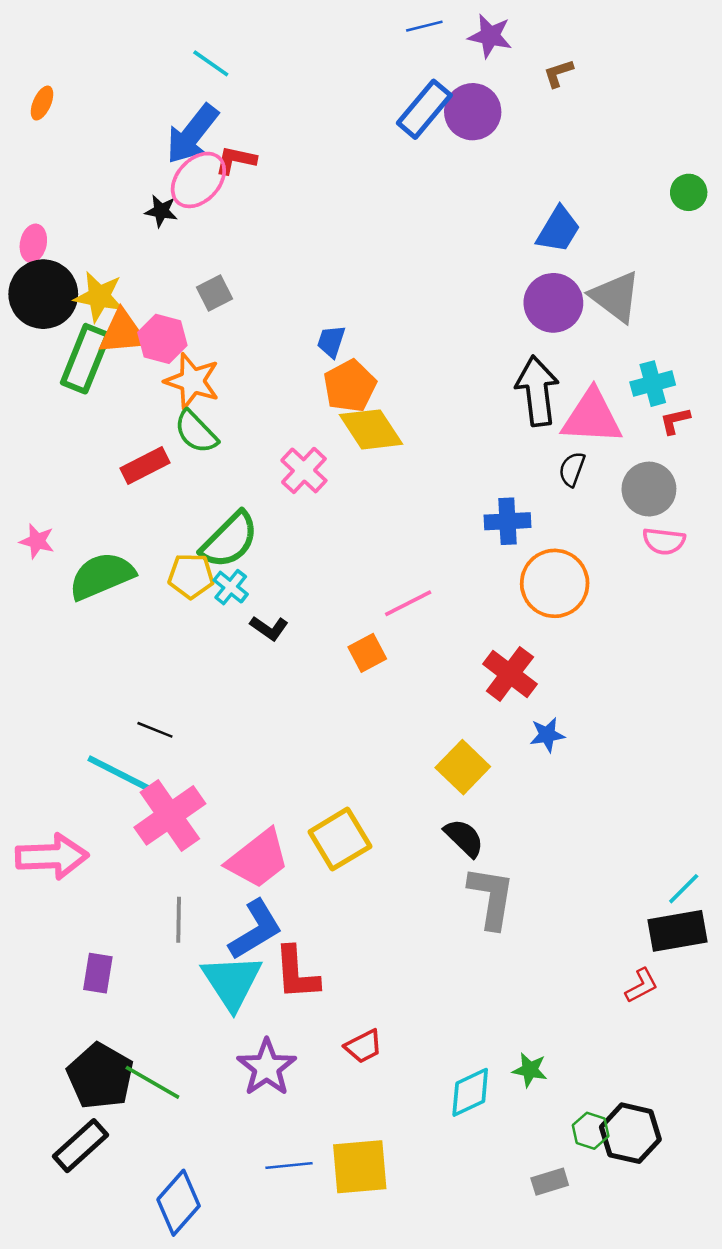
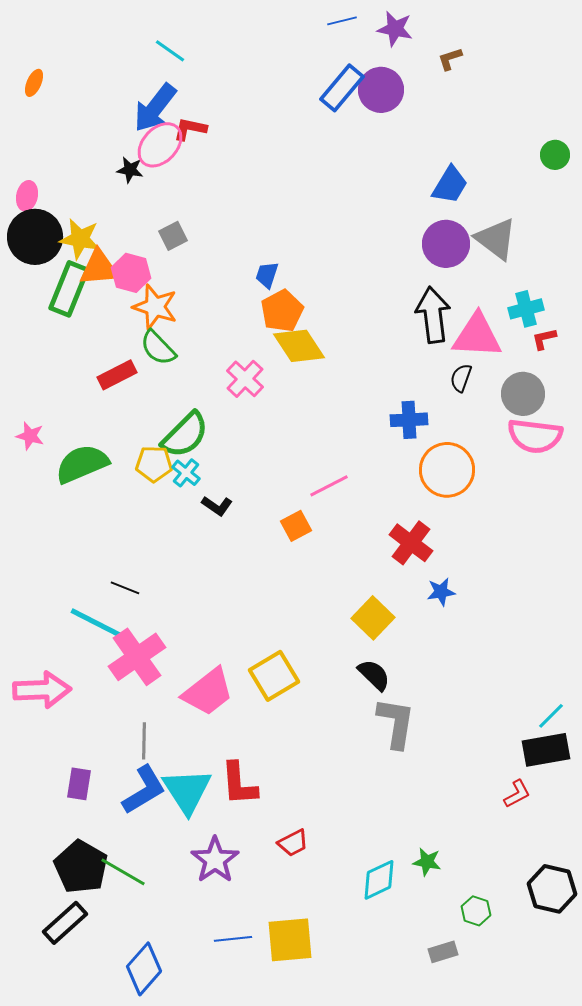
pink semicircle: (664, 541) -> (535, 436), size x1.6
blue L-shape: (255, 930) -> (144, 790), moved
black hexagon: (630, 1133) -> (552, 889), moved

